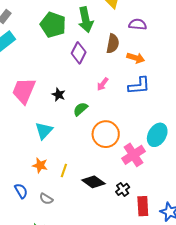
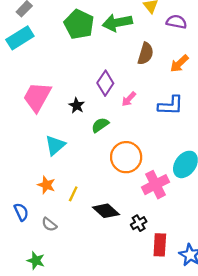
green arrow: (86, 20) -> (117, 23), turned 85
purple semicircle: (138, 24) -> (176, 22), moved
purple diamond: (79, 53) -> (105, 83), moved
orange arrow: (136, 58) -> (179, 64), moved, turned 114

